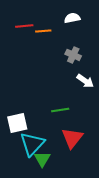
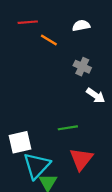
red line: (24, 26) -> (28, 22), moved
orange line: (43, 31) -> (49, 40), turned 35

